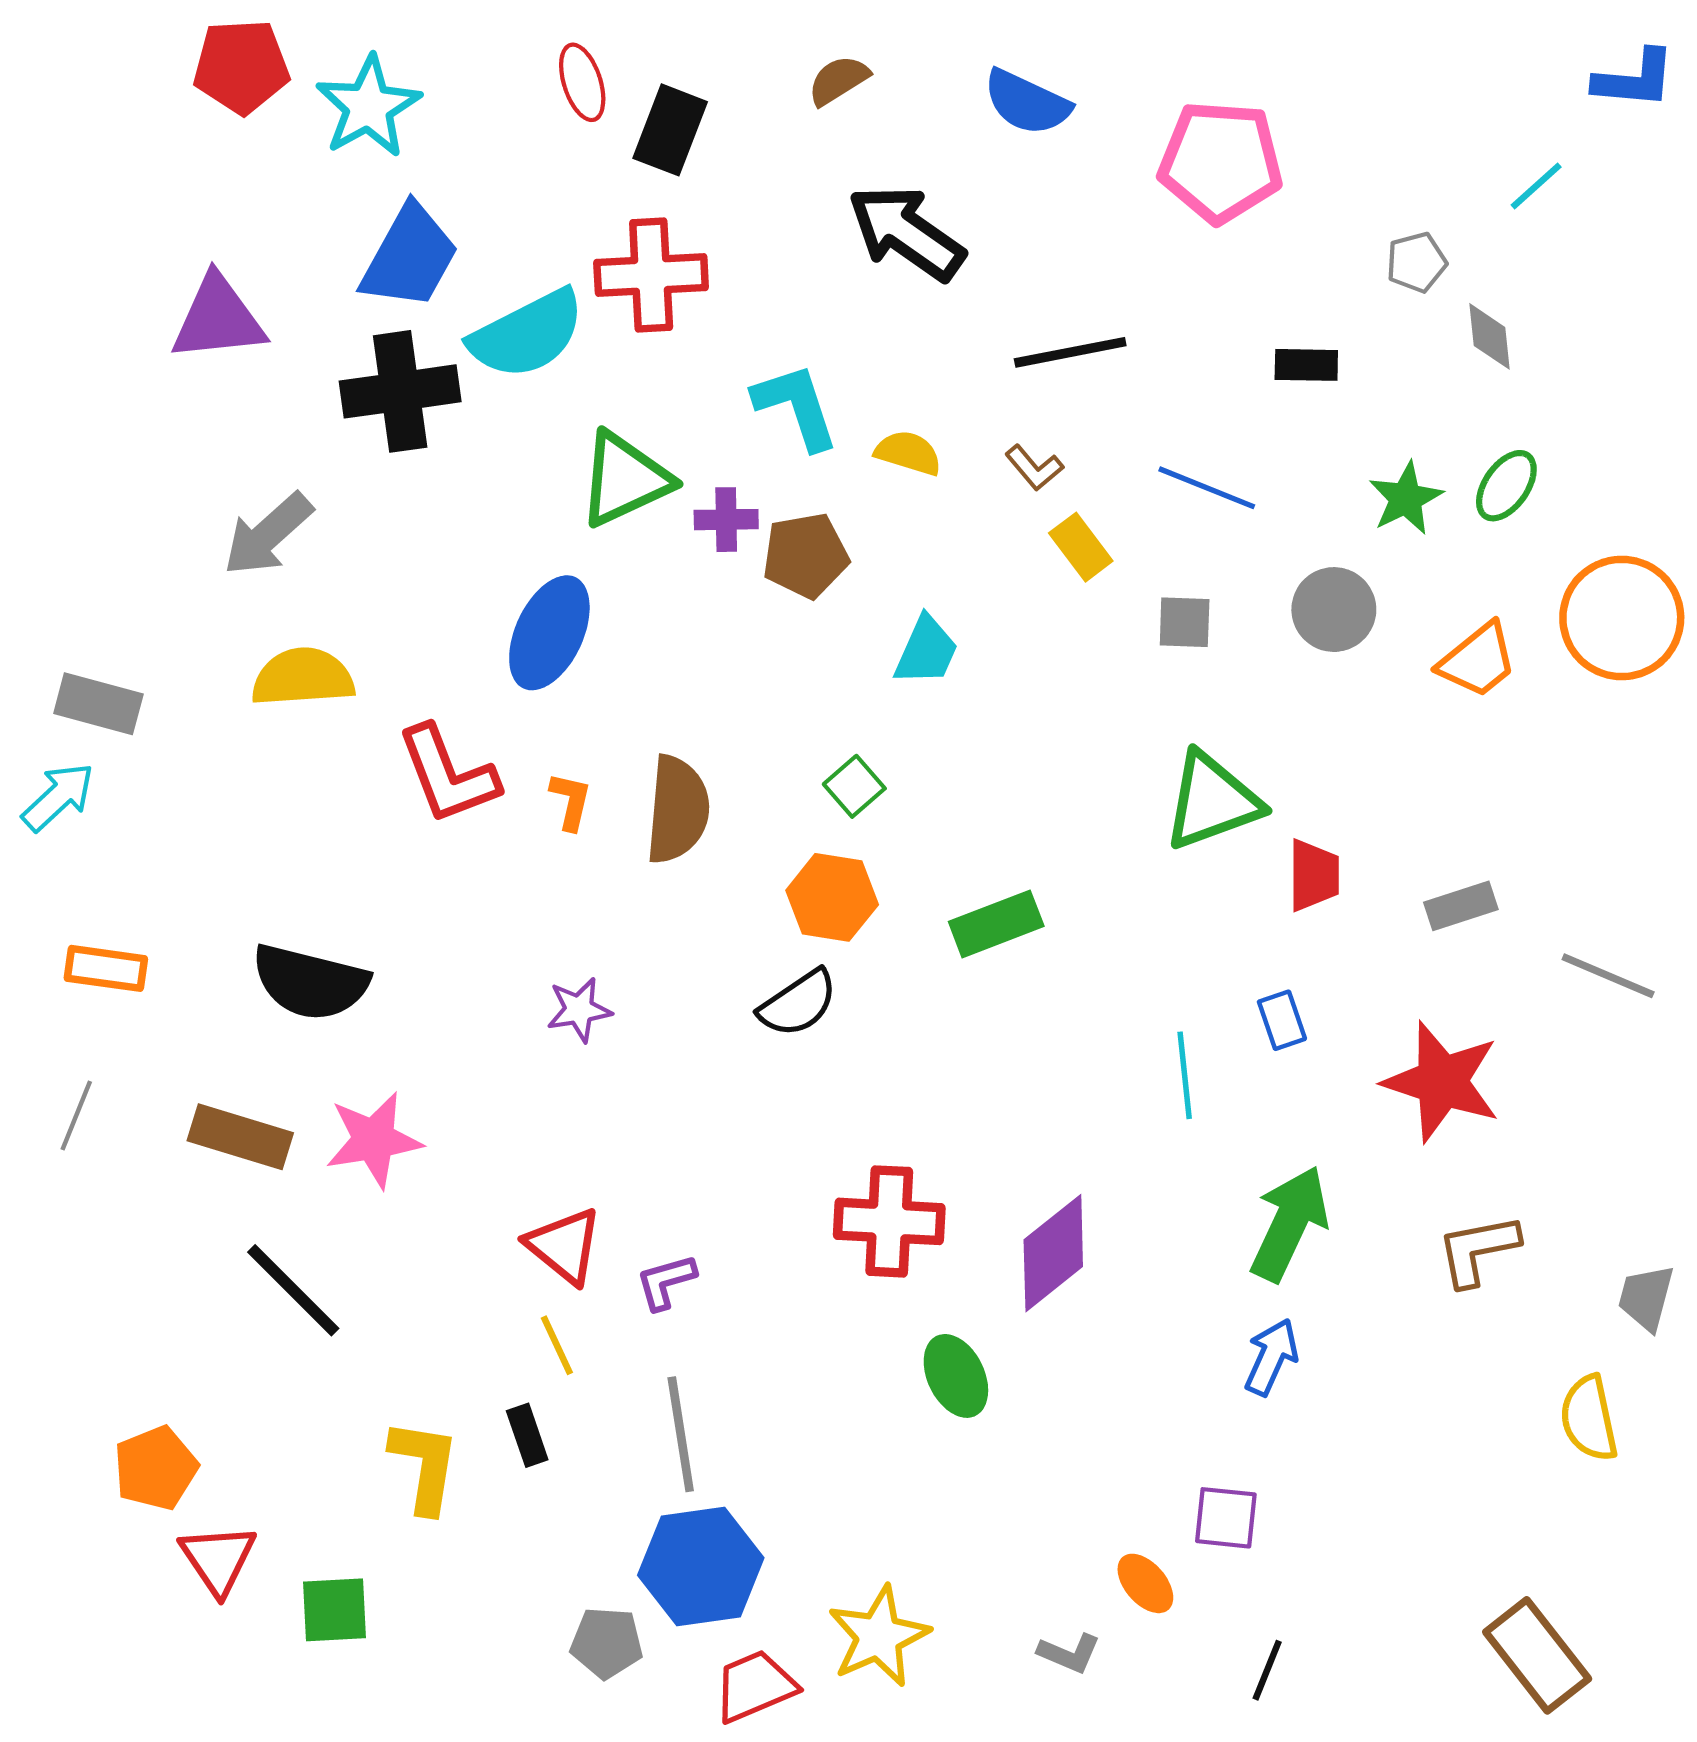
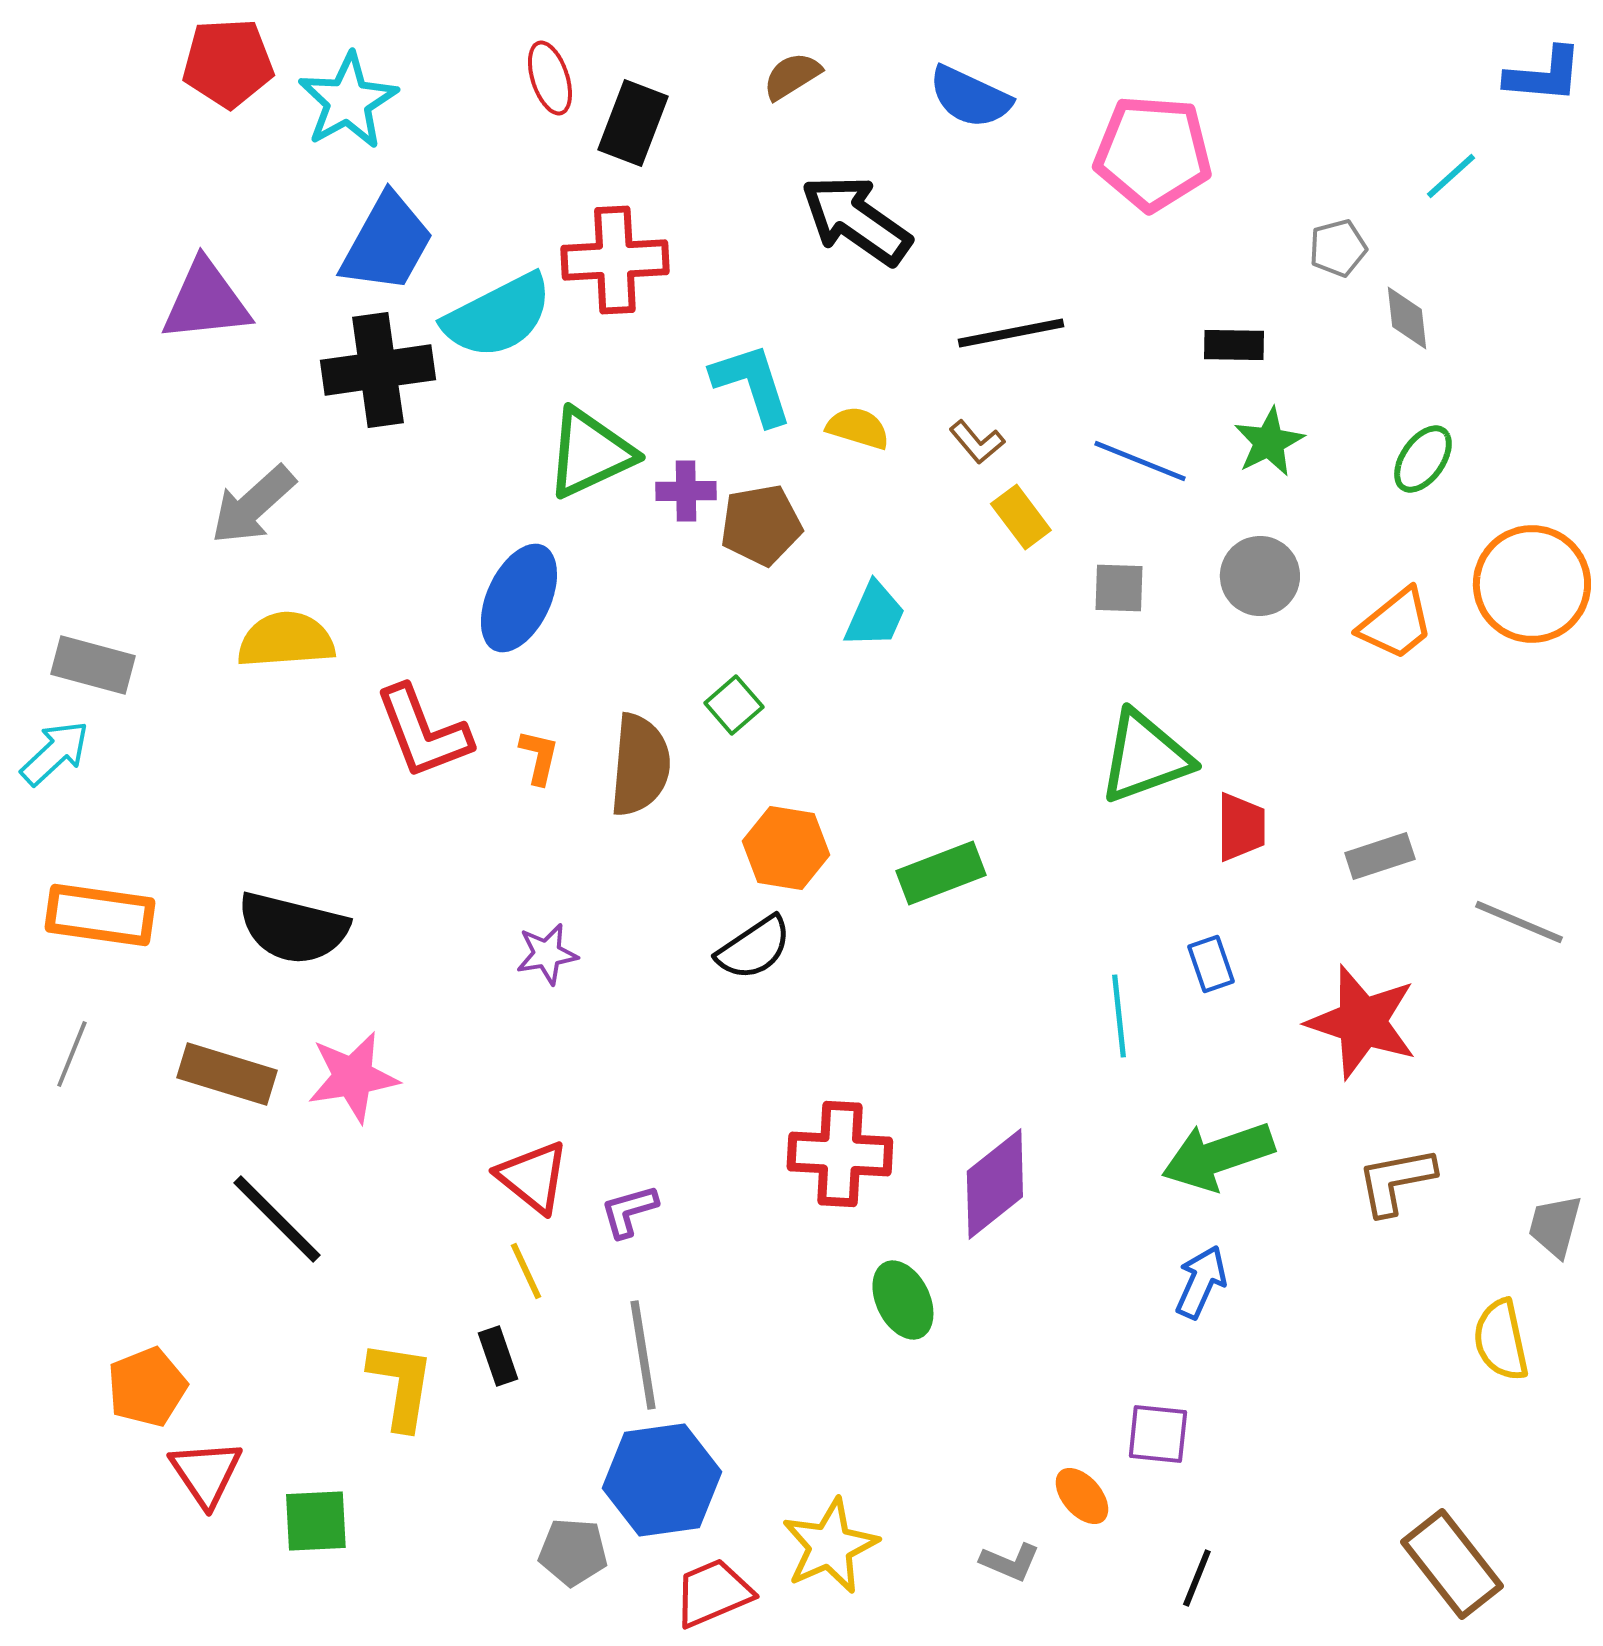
green star: (1406, 498) -> (1269, 442), moved
green square: (854, 786) -> (734, 705), moved
orange rectangle: (106, 968) -> (100, 915), size x1.4
green arrow: (1289, 1224) -> (1218, 1156), turned -134

